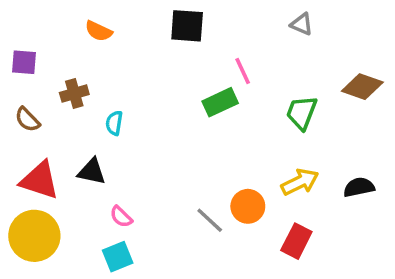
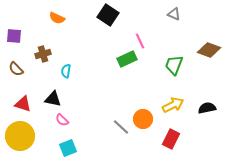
black square: (187, 26) -> (108, 15), turned 30
red triangle: (40, 180) -> (23, 104), size x0.7
pink semicircle: (121, 217) -> (62, 120), moved

